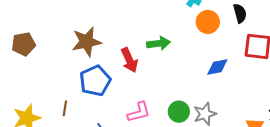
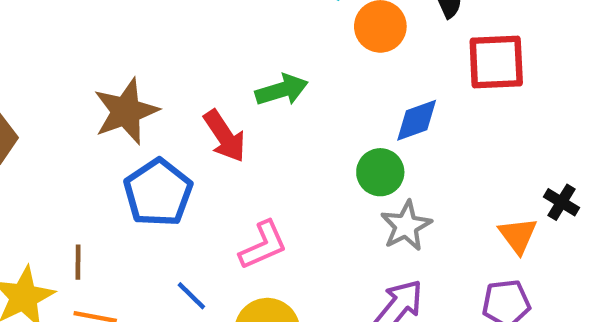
brown line: (65, 108) -> (78, 262), moved
green circle: (179, 112) -> (380, 172), moved

